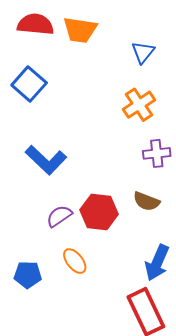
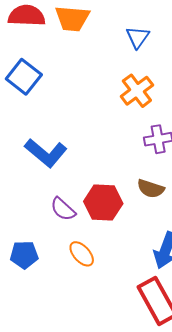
purple semicircle: (59, 216) -> (63, 209), turned -100
blue pentagon: (28, 275) -> (24, 255), moved

